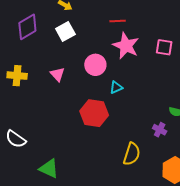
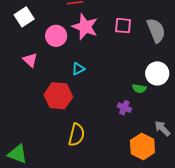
pink circle: (95, 65) -> (56, 36), moved
pink triangle: (57, 74) -> (30, 60), moved
yellow semicircle: (132, 154) -> (76, 135), moved

